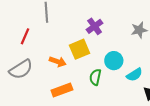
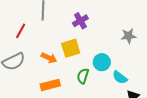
purple cross: (95, 26) -> (80, 21), moved
cyan semicircle: (134, 75) -> (120, 77), turned 63

